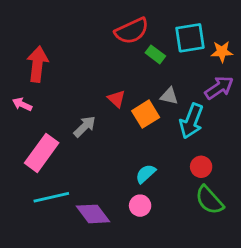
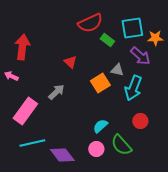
purple arrow: (219, 88) -> (140, 56), moved, turned 75
red triangle: (116, 99) -> (70, 62), moved
green semicircle: (209, 200) -> (121, 145), moved

